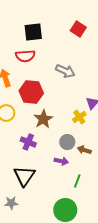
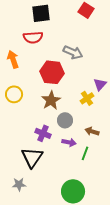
red hexagon: (31, 92) -> (52, 72), moved
purple cross: (28, 142) -> (43, 133), moved
gray circle: (67, 142) -> (65, 120), moved
green line: (77, 181) -> (85, 153), moved

